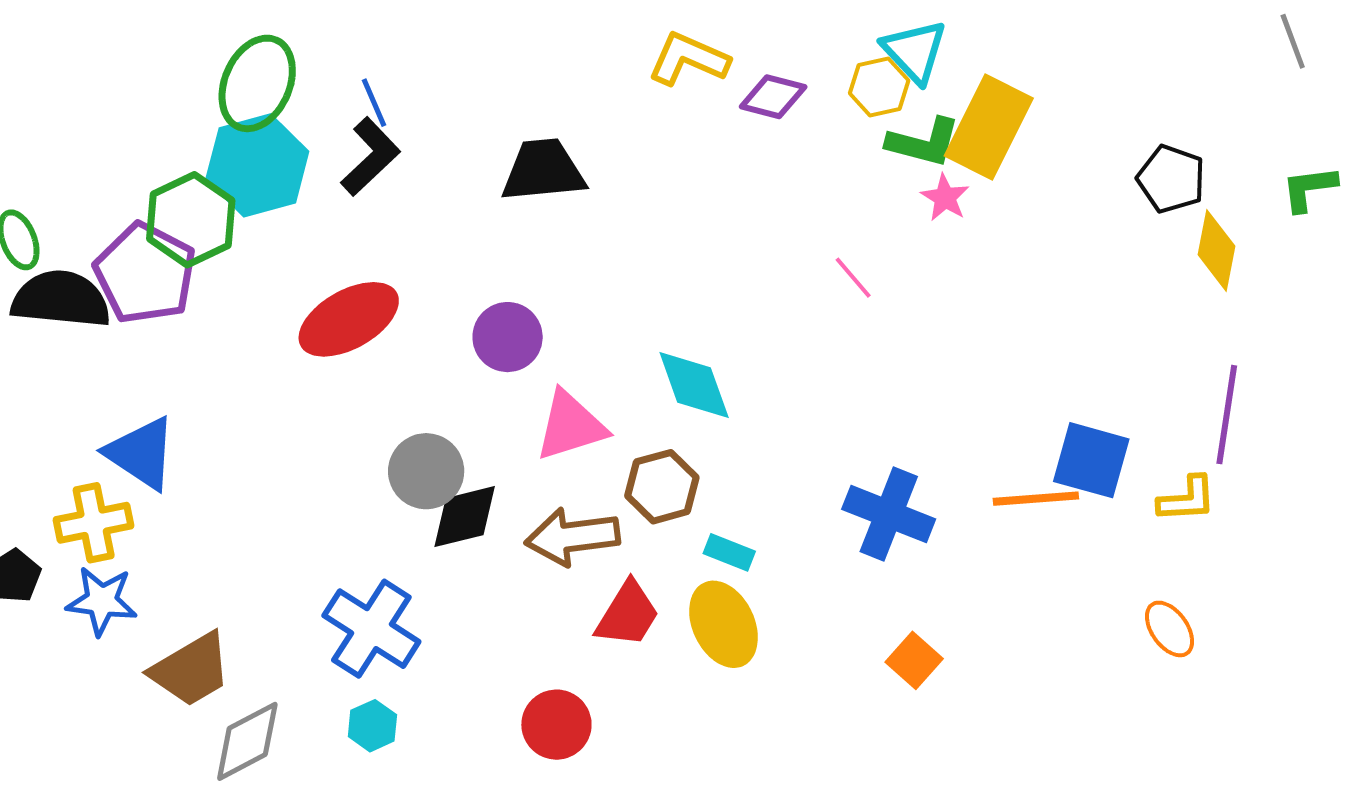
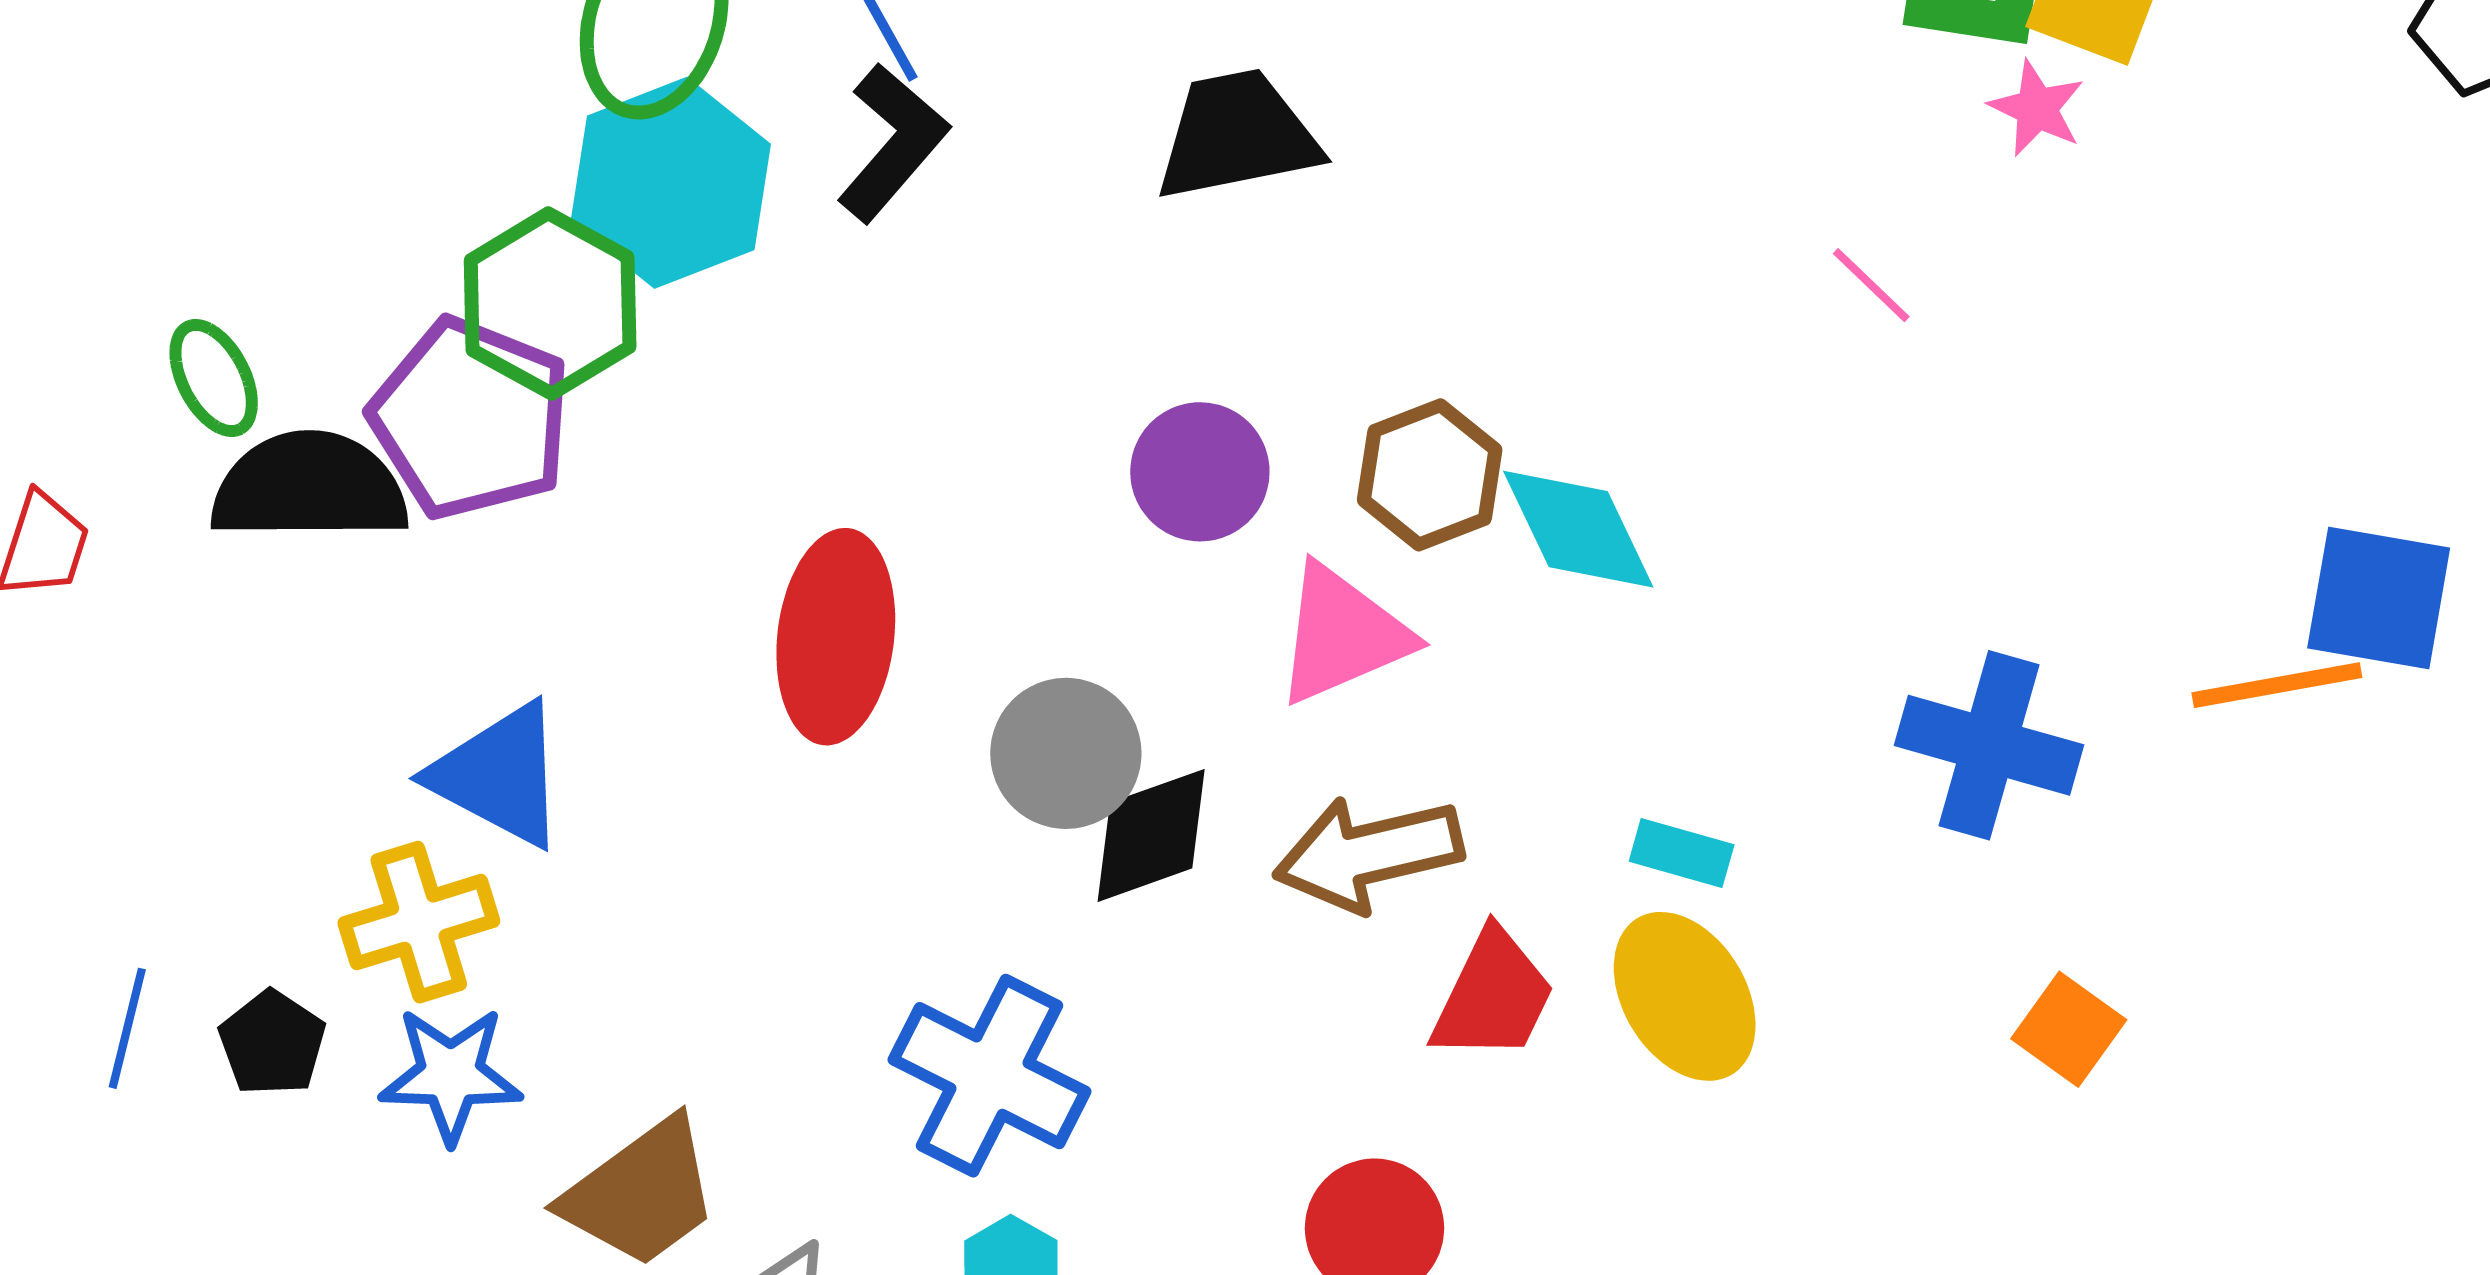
red ellipse: (349, 319) -> (836, 637), moved, turned -48
brown hexagon: (662, 487) -> (1430, 475), moved

